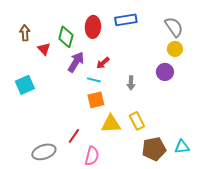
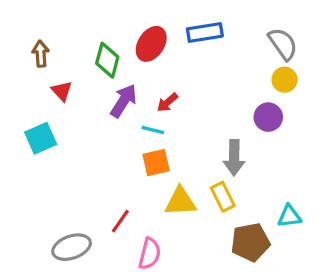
red ellipse: (93, 27) -> (151, 44), turned 30
red triangle: (44, 49) -> (62, 91), moved
gray arrow: (131, 83) -> (234, 158), moved, size x1.5
cyan triangle: (182, 147) -> (289, 216), moved

